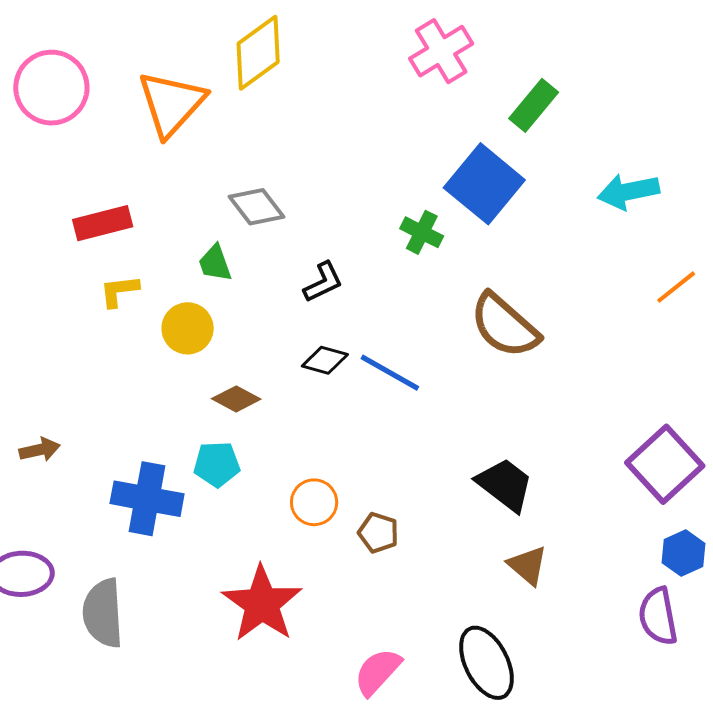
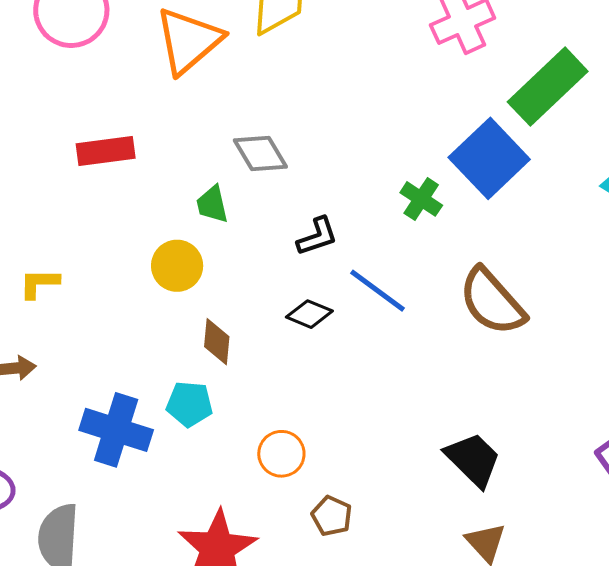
green rectangle: (534, 105) -> (548, 87), size x1.5
yellow L-shape: (119, 291) -> (39, 283), moved
blue line: (390, 373) -> (378, 291), moved
brown diamond: (236, 399) -> (217, 342), turned 60
brown pentagon: (378, 533) -> (332, 516), moved

